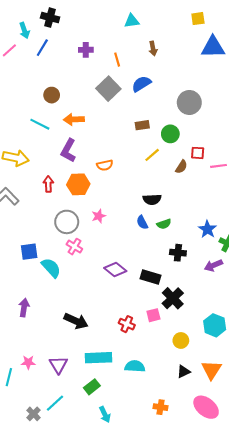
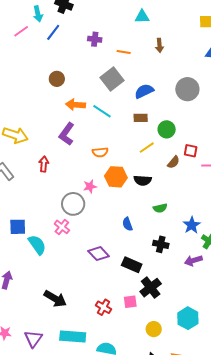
orange line: (117, 60) -> (124, 52), turned -72
blue semicircle: (141, 84) -> (144, 91), moved
gray circle: (189, 102) -> (187, 89), moved
cyan line: (40, 124) -> (102, 111), moved
orange hexagon: (78, 184) -> (116, 177), moved
black semicircle: (152, 199) -> (143, 180), moved
pink star: (99, 216) -> (90, 186), moved
gray circle: (67, 222) -> (73, 204), moved
blue semicircle: (142, 222) -> (127, 224), moved
green semicircle: (164, 224) -> (160, 208), moved

